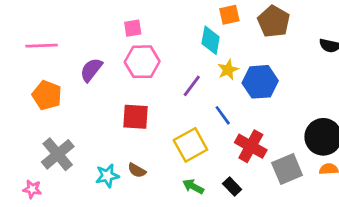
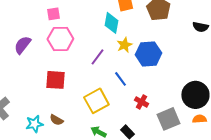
red cross: (251, 146) -> (141, 102), size x0.6

